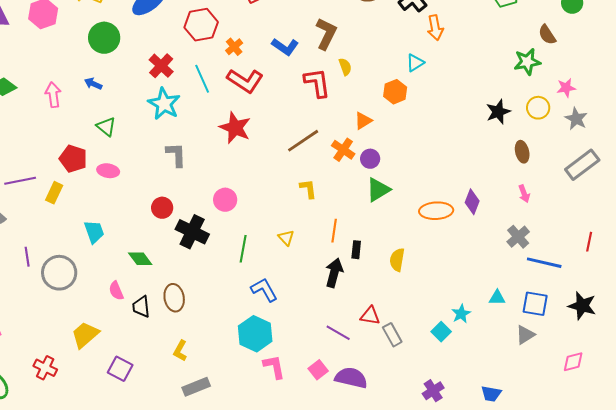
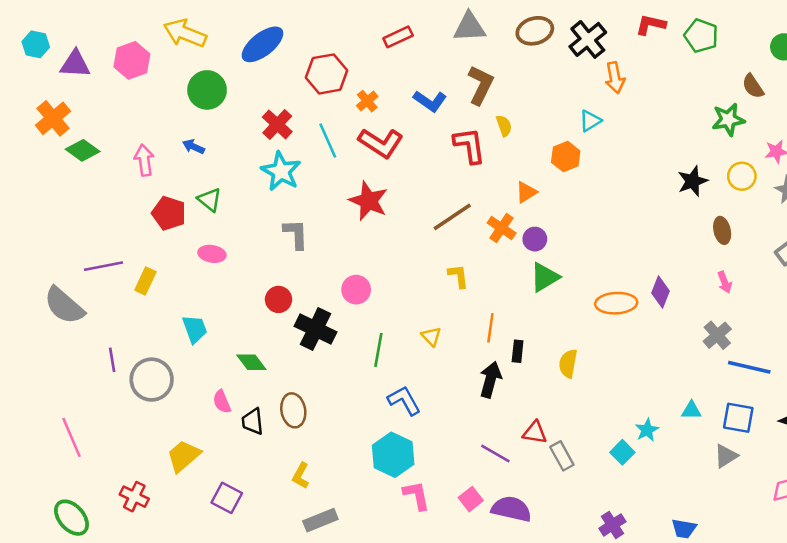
red pentagon: (73, 159) -> (169, 213), moved

